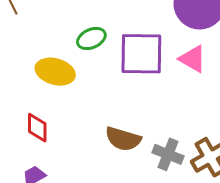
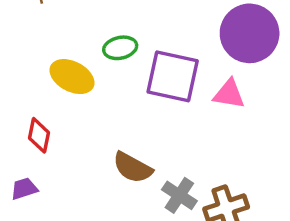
pink triangle: (193, 59) -> (229, 94), turned -32

